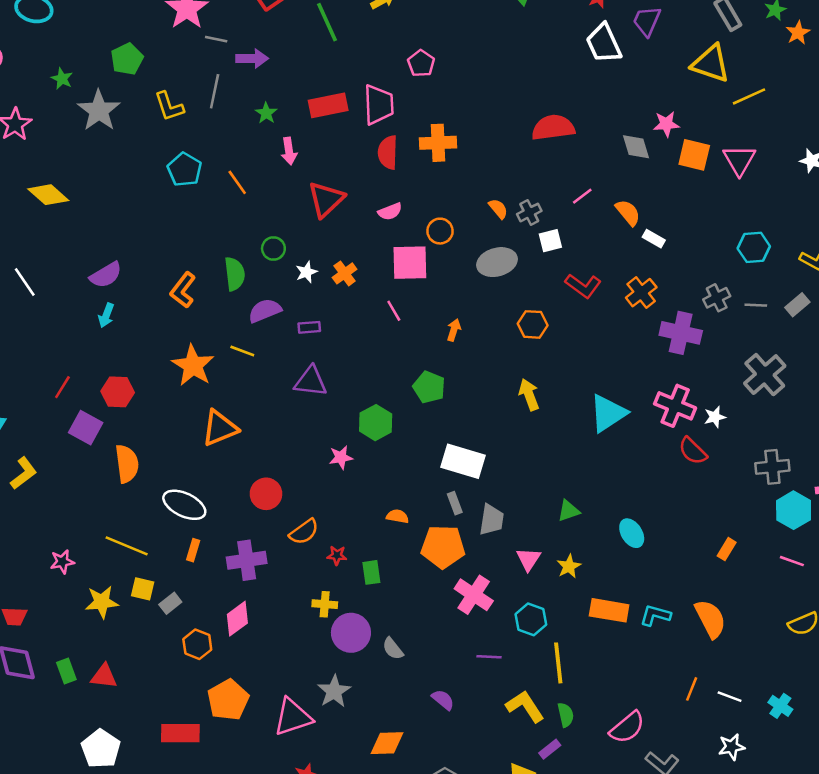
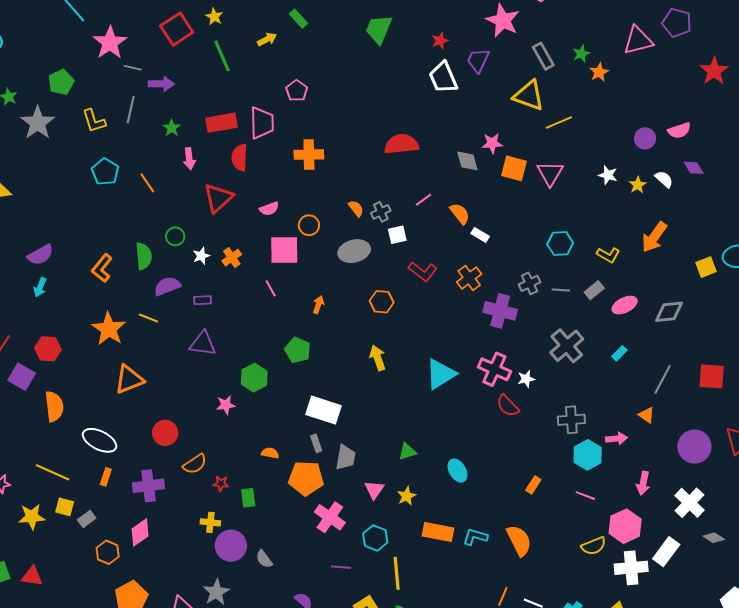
red semicircle: (388, 152) -> (240, 157), moved

